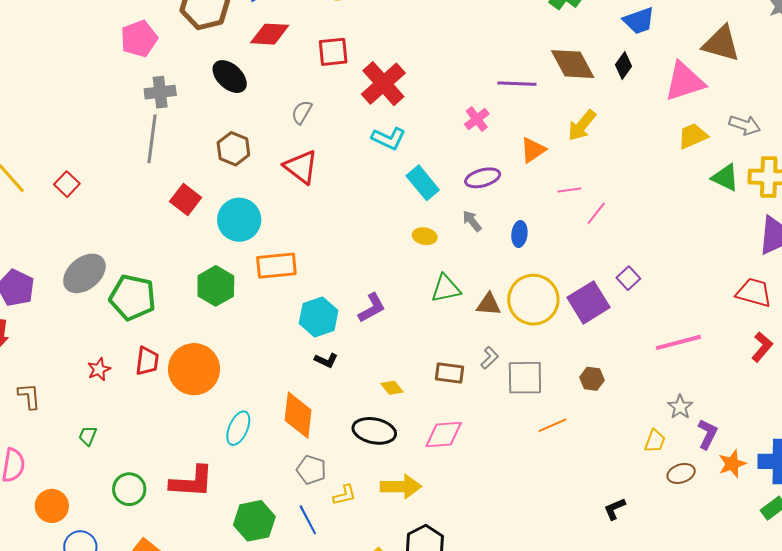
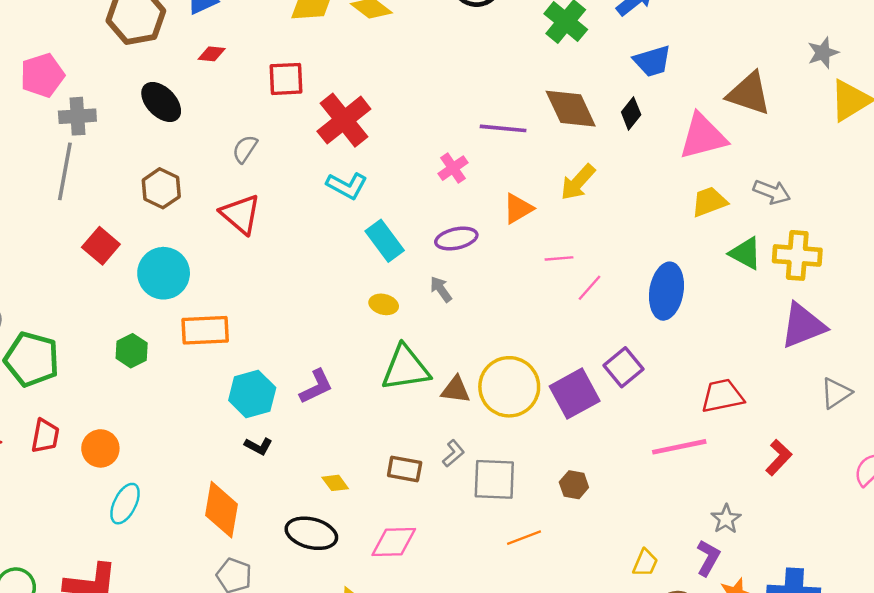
red diamond: (270, 34) -> (212, 54), size x0.6
pink pentagon: (139, 39) -> (42, 75), moved
blue ellipse: (519, 234) -> (666, 291), moved, size x1.8
purple square: (628, 278) -> (624, 367), size x1.4
green hexagon: (216, 286) -> (132, 351), size x0.7
green triangle: (446, 289) -> (405, 368), size x1.4
red trapezoid: (754, 293) -> (722, 396), moved, turned -30
orange circle: (194, 369) -> (100, 448), size x0.6
gray star: (680, 407) -> (726, 519), moved
cyan ellipse: (238, 428) -> (125, 504), moved

